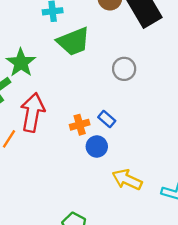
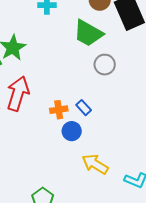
green trapezoid: (73, 41) -> (88, 33), moved, turned 44

